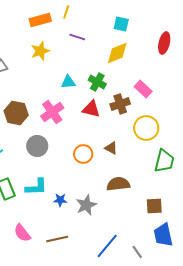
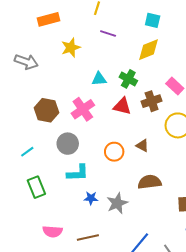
orange rectangle: (40, 20) -> (48, 19), moved
cyan L-shape: (36, 187) -> (78, 173), moved
pink semicircle: (22, 233) -> (53, 231), turned -48

